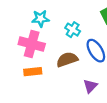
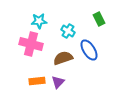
orange rectangle: (33, 72) -> (37, 81), moved
purple triangle: (90, 86) -> (58, 82), moved

